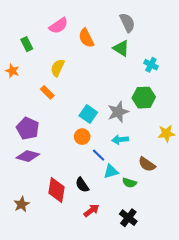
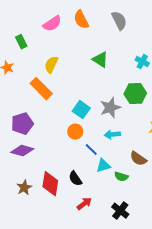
orange semicircle: (86, 38) -> (81, 20), moved
green triangle: (121, 48) -> (100, 60), moved
orange rectangle: (47, 92) -> (41, 89), size x1.6
purple pentagon: (28, 128) -> (22, 124), turned 30
brown star: (22, 204) -> (24, 188), moved

